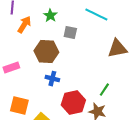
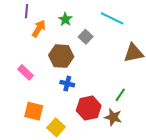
gray square: (70, 33) -> (86, 37), turned 32
pink rectangle: (11, 68) -> (25, 72), turned 63

